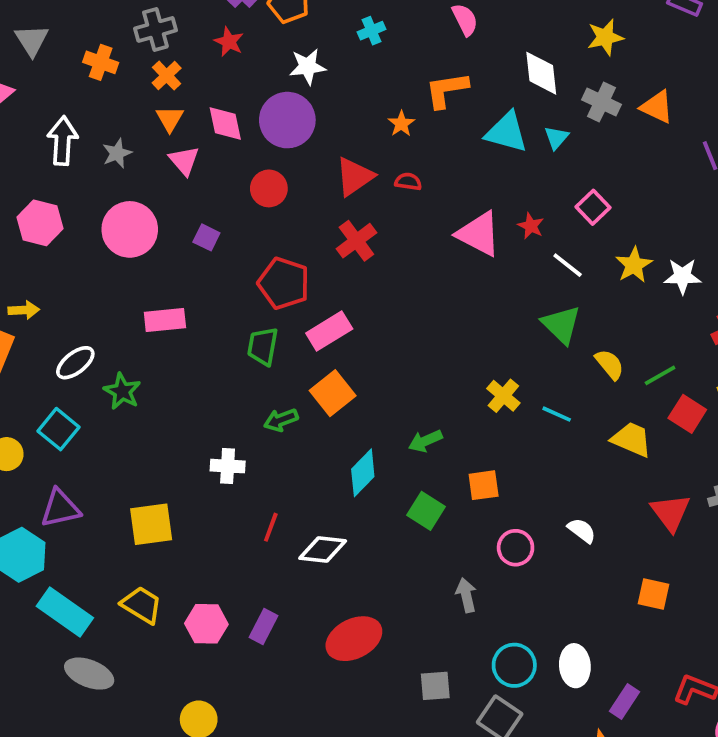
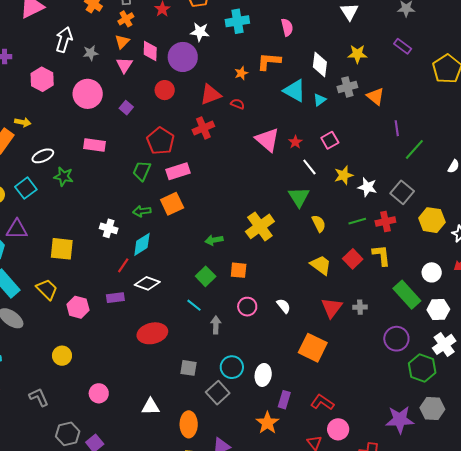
cyan cross: (371, 31) -> (237, 21), size x1.6
gray cross: (601, 102) -> (347, 87), turned 36
green line: (660, 375) -> (357, 221), moved
green star: (122, 391) -> (64, 177), turned -30
yellow cross: (503, 396) -> (260, 226), size x1.6
cyan line: (557, 414) -> (194, 305), moved
cyan diamond: (363, 473) -> (142, 244), moved
orange square: (654, 594) -> (313, 348), size x1.6
purple rectangle: (263, 627) -> (115, 298), moved, turned 42
purple rectangle: (625, 702) -> (284, 400), turned -30

